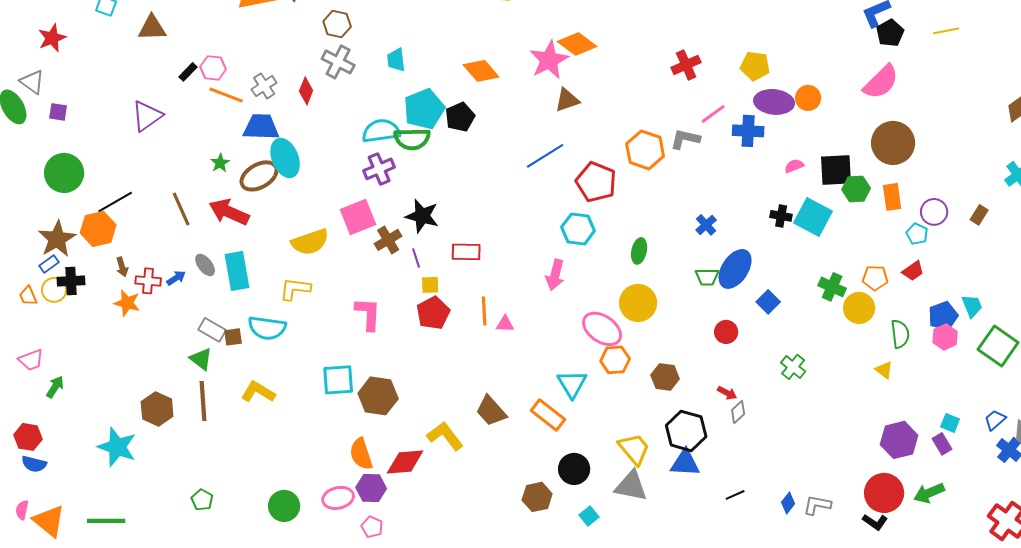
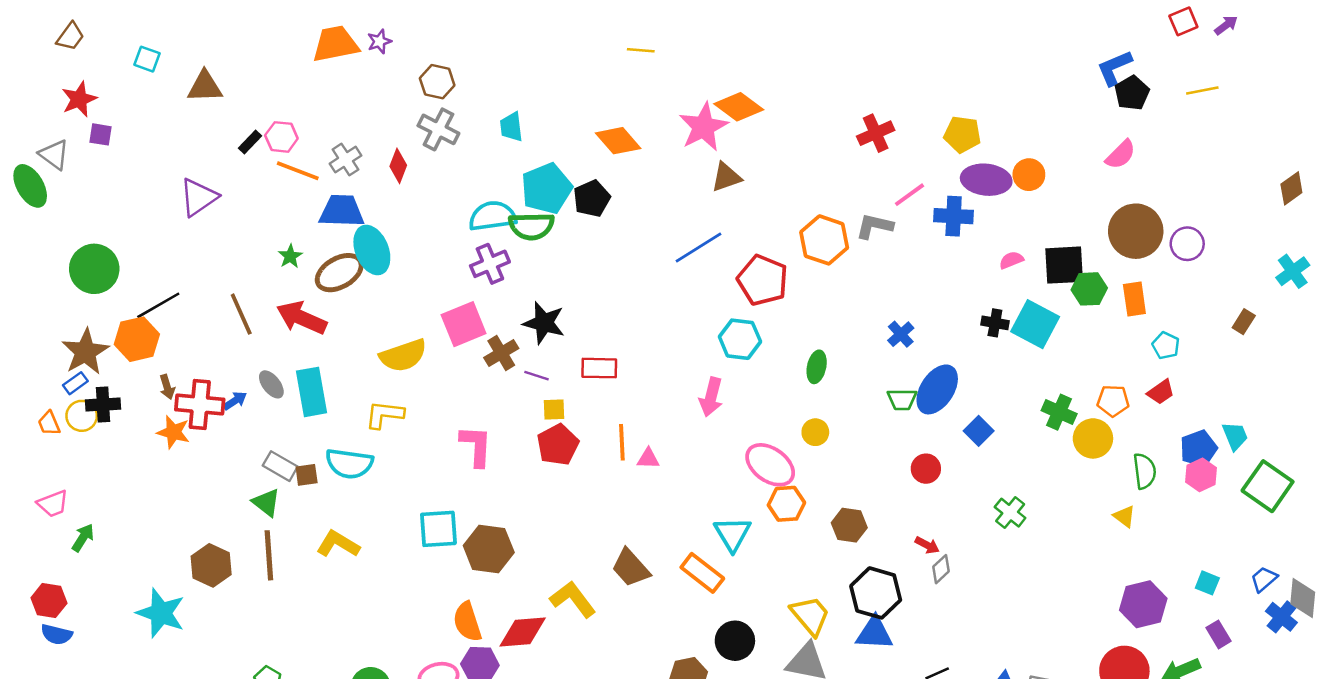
pink semicircle: (881, 82) -> (1121, 155), size x0.7
purple square: (58, 112) -> (101, 134), moved
purple circle: (934, 212) -> (1187, 244), moved
purple line: (416, 258) -> (536, 376), turned -54
red cross: (148, 281) -> (200, 405), size x1.5
yellow circle: (638, 303) -> (815, 432), size x0.6
purple rectangle: (942, 444) -> (1219, 634), moved

